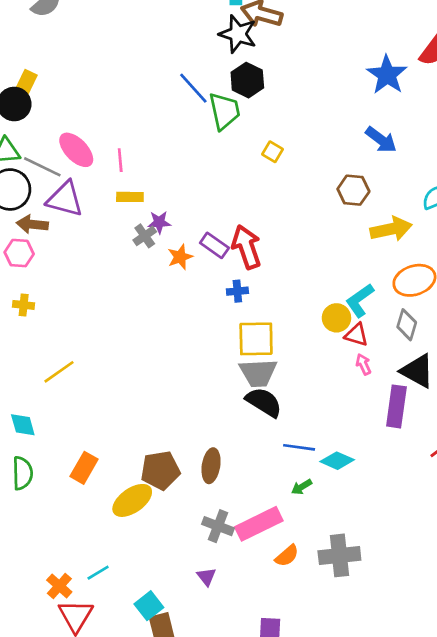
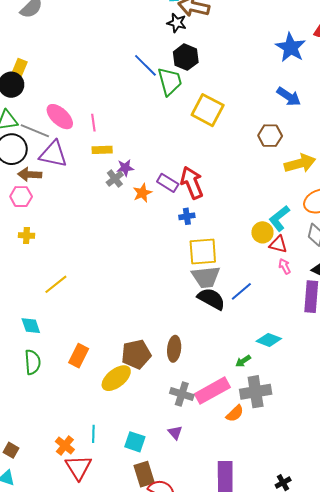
black star: (238, 34) -> (177, 23), size x0.7
yellow square: (273, 152) -> (208, 110), size x2.0
blue line: (299, 447) -> (241, 291), moved, turned -45
gray cross: (339, 555) -> (256, 392), moved
cyan line: (98, 573) -> (93, 434), turned -54
cyan square: (149, 606) -> (135, 442), moved, turned -30

